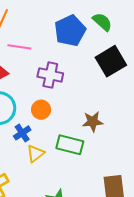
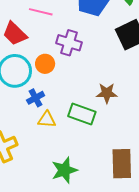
orange circle: (41, 110) -> (45, 64), moved
yellow triangle: (35, 153) -> (47, 119), turned 36

